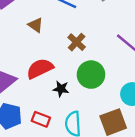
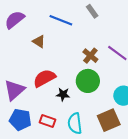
brown cross: (77, 42) -> (90, 56), moved

